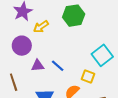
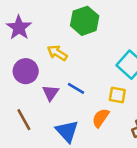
yellow arrow: (41, 27) -> (57, 53), moved, turned 77
purple triangle: (38, 66) -> (51, 93), turned -40

